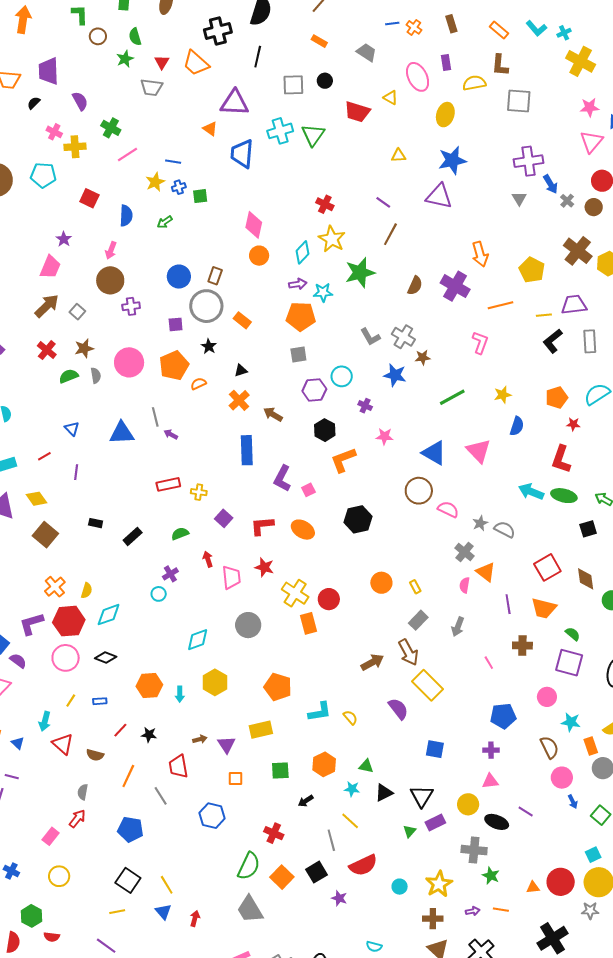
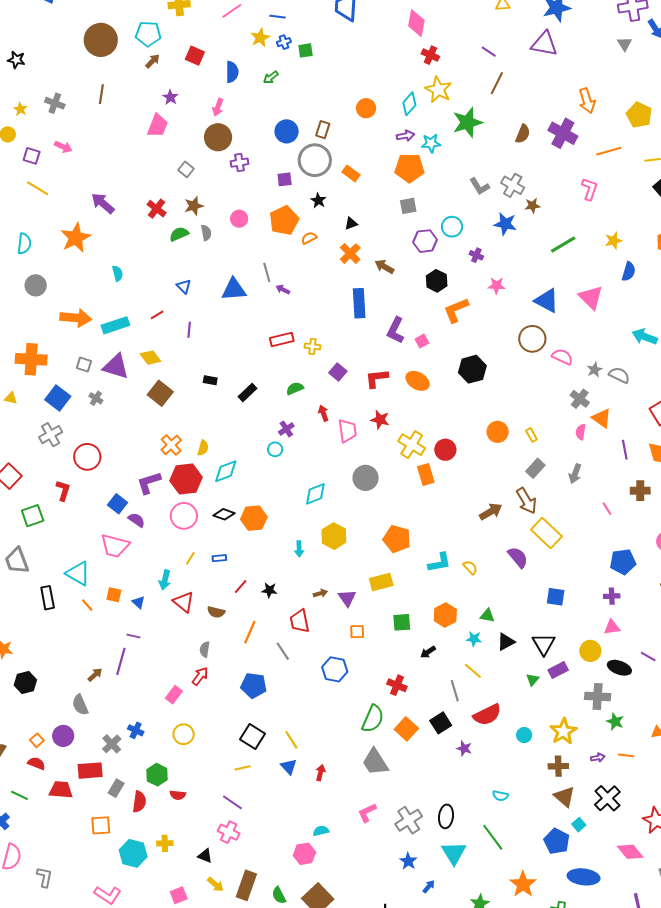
pink diamond: (254, 225) -> (416, 23), moved
brown arrow: (47, 306) -> (153, 61), moved, size x0.6
pink circle: (129, 362) -> (239, 219), size x0.6
orange hexagon: (149, 686) -> (254, 518), moved

